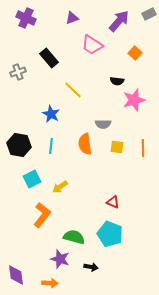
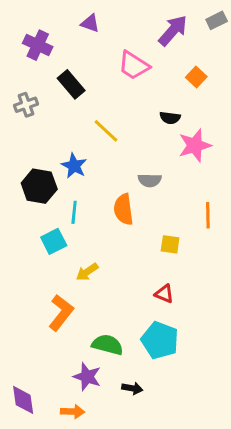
purple cross: (26, 18) -> (38, 45), moved
purple triangle: (72, 18) -> (90, 23), moved, turned 40
black hexagon: (19, 145) -> (39, 186), moved
yellow square: (117, 147) -> (170, 244), moved
cyan square: (32, 179) -> (54, 241), moved

